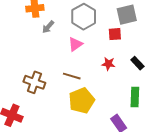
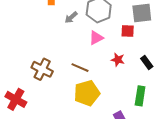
gray arrow: (48, 27) -> (71, 17), moved
pink triangle: (75, 44) -> (96, 38), moved

